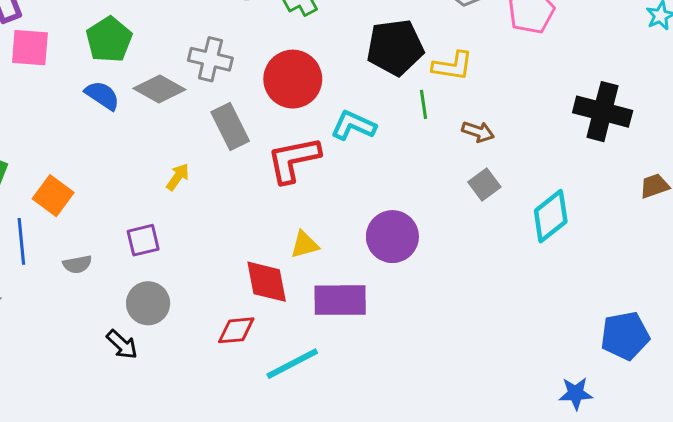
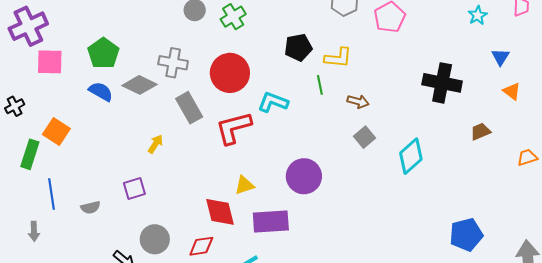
black pentagon: (395, 47) -> (298, 47), size x0.7
orange square: (53, 196) -> (56, 132), moved
gray circle: (148, 303) -> (155, 239), moved

